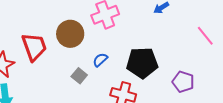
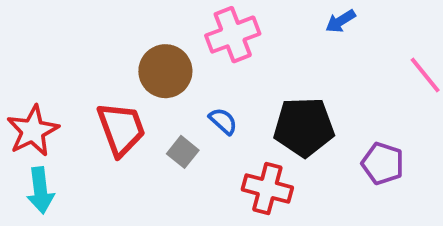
red trapezoid: (34, 47) -> (121, 129), moved
blue semicircle: (100, 60) -> (223, 121), turned 84

